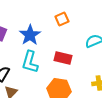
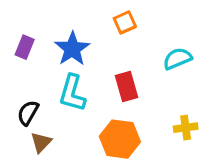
red rectangle: (63, 58) -> (126, 87), turned 60

